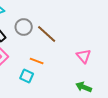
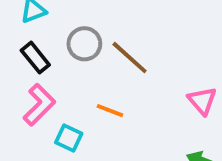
cyan square: (27, 76) -> (69, 138), moved

